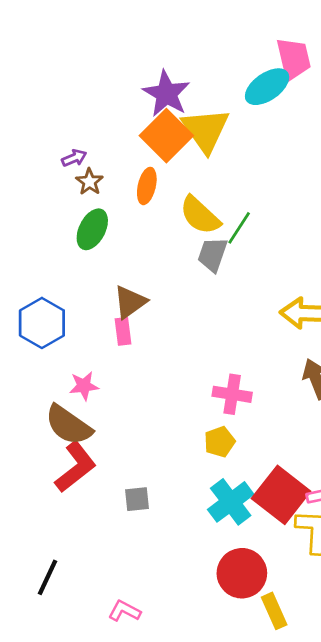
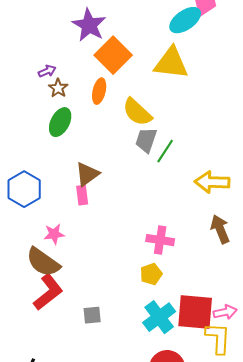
purple star: (166, 94) -> (89, 25), moved
yellow triangle: (206, 130) -> (171, 63), moved, turned -48
green line: (239, 228) -> (165, 151), moved
red square: (281, 495) -> (195, 312), turned -33

